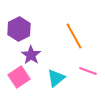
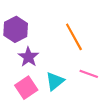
pink square: (19, 77) -> (26, 88), moved

